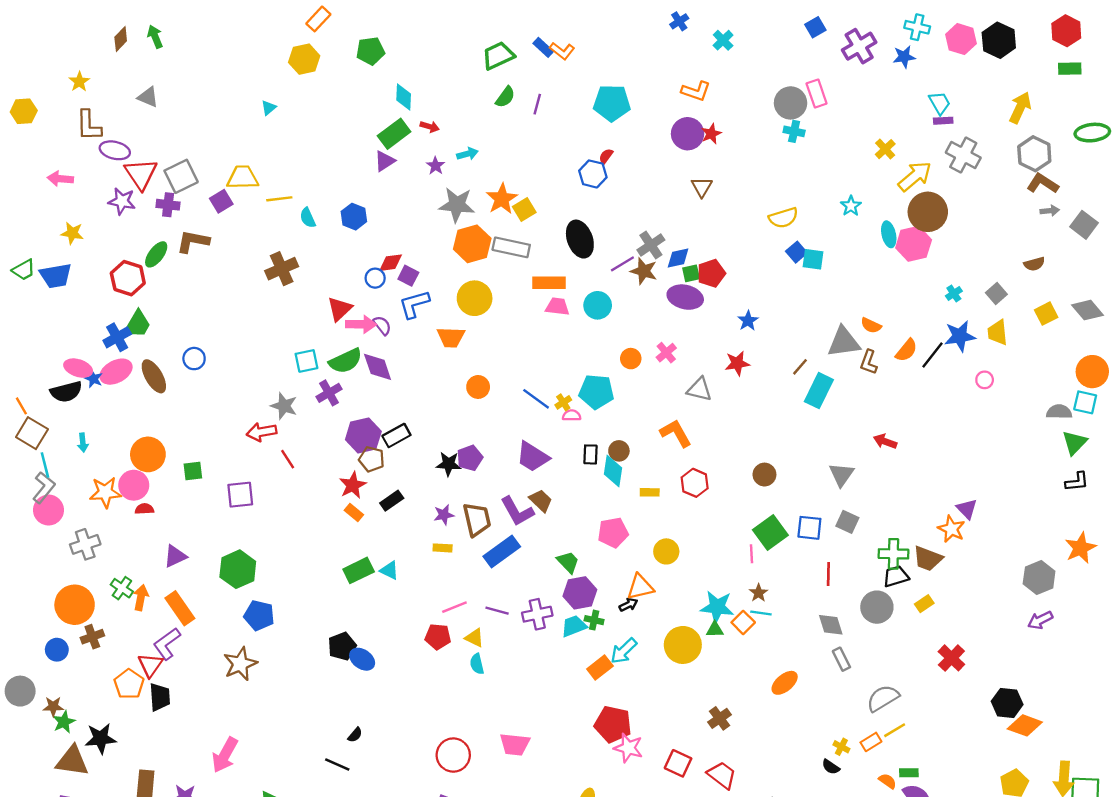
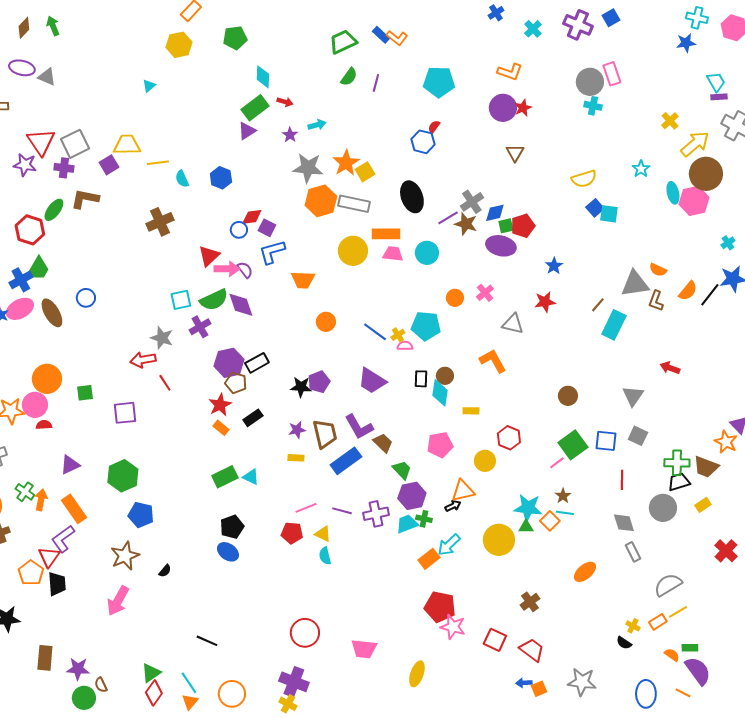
purple cross: (859, 46) -> (578, 25), moved, turned -36
purple ellipse: (115, 150) -> (22, 68), moved
yellow circle: (475, 298) -> (353, 251), moved
red hexagon: (695, 483) -> (509, 438), moved
brown trapezoid: (541, 501) -> (383, 443), moved
pink line: (751, 554) -> (557, 463), turned 56
black pentagon: (342, 646) -> (232, 527), moved
black semicircle: (355, 735) -> (165, 571), moved
pink trapezoid: (515, 744) -> (364, 649), moved
pink arrow: (225, 755) -> (118, 601), moved

